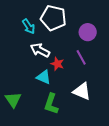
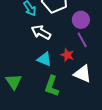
purple circle: (88, 32) -> (81, 20), moved
red star: (57, 64) -> (67, 55), moved

